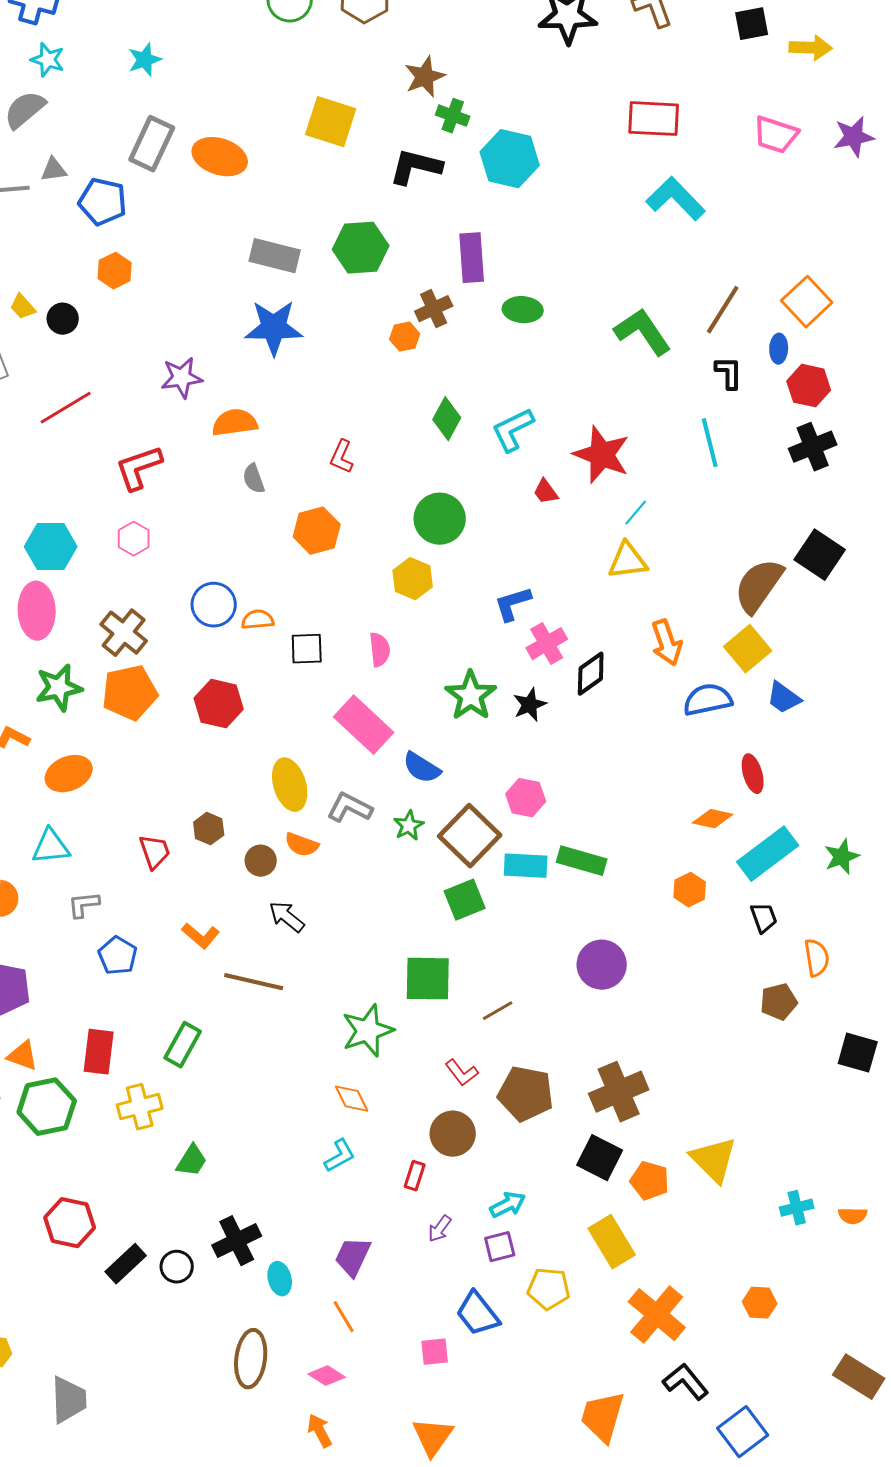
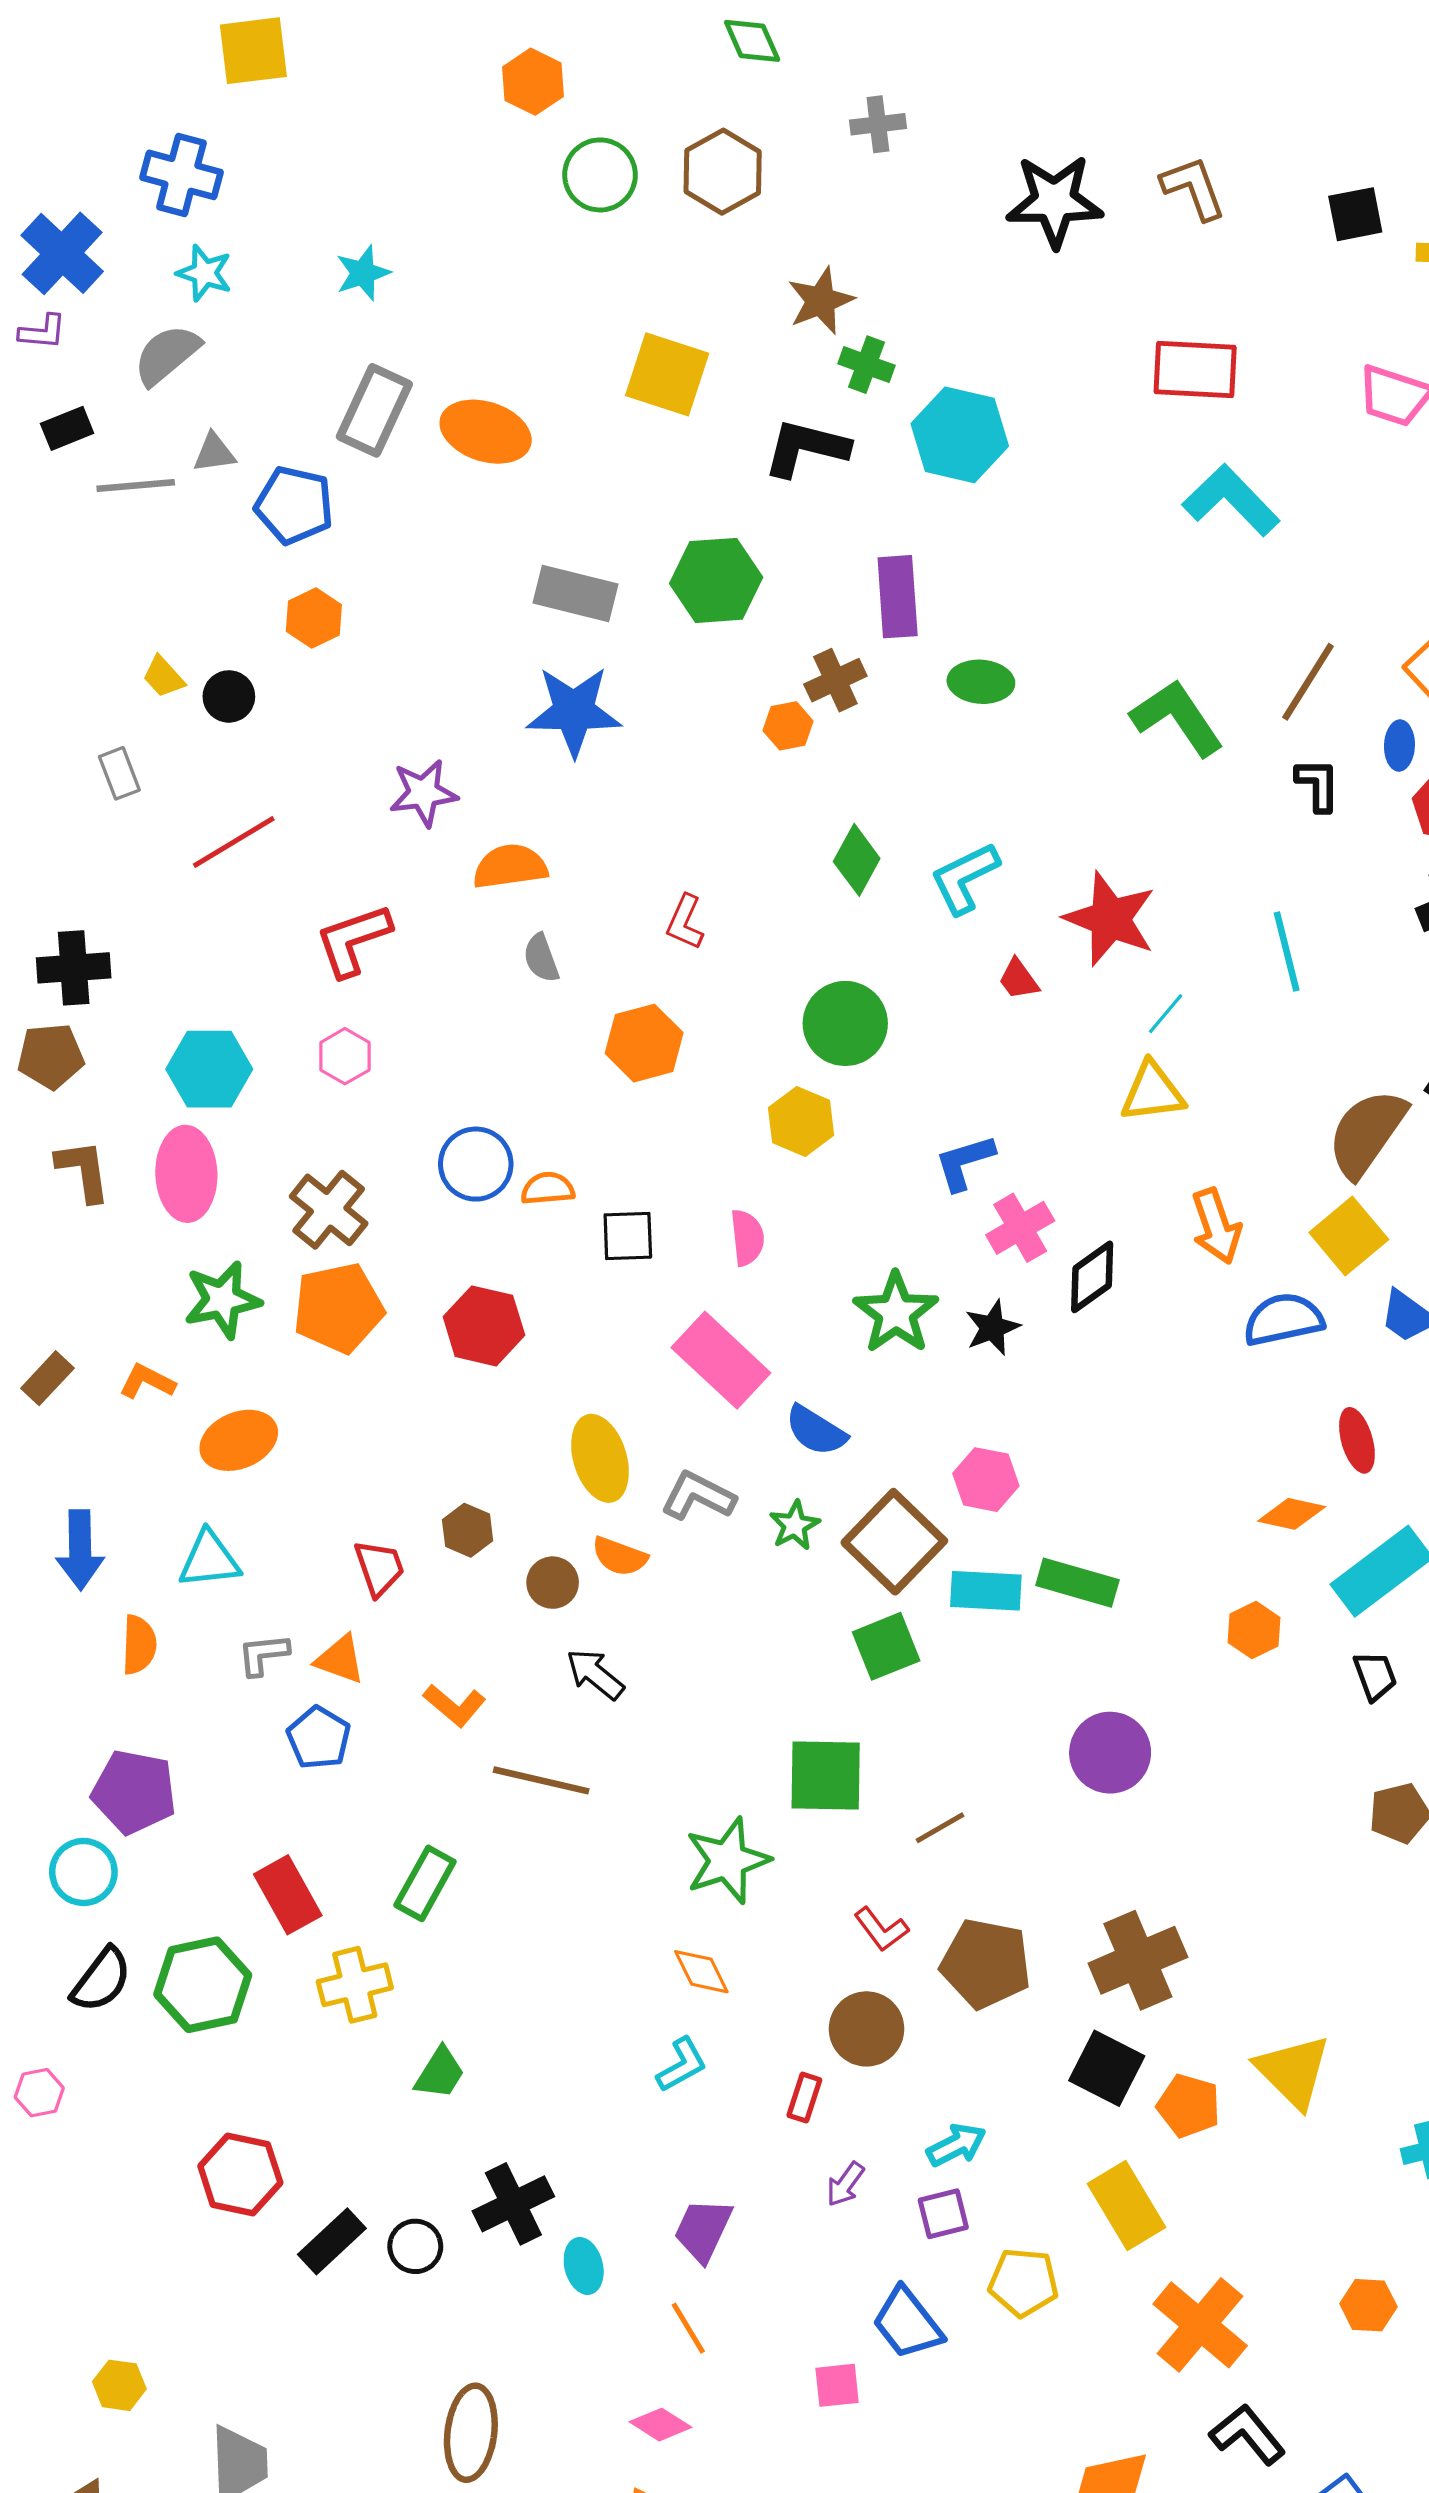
cyan line: (710, 443) -> (1287, 952), moved
red rectangle: (99, 1052) -> (288, 1895), turned -36
orange triangle: (23, 1056) -> (340, 1659), moved
brown ellipse: (251, 1359) -> (471, 2433), moved

